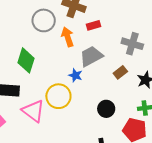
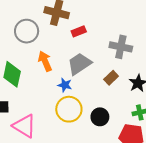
orange arrow: (68, 37) -> (45, 61), moved
yellow circle: (58, 96) -> (69, 109), moved

